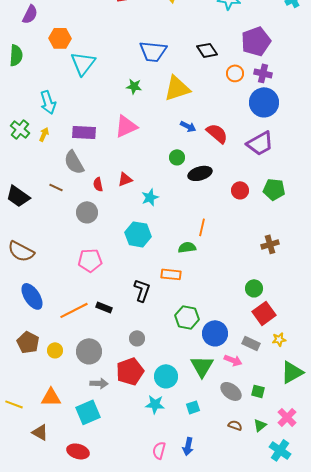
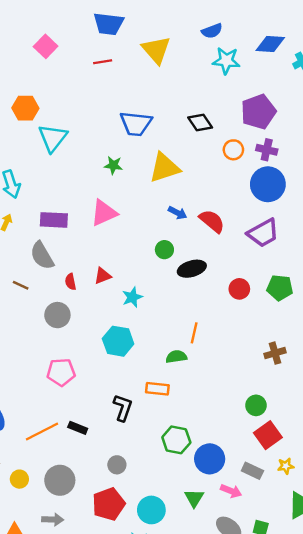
green triangle: (202, 366) -> (194, 498), size x0.7
gray arrow: (99, 383) -> (53, 520), moved

